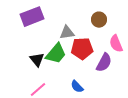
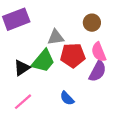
pink semicircle: (116, 44) -> (99, 52), moved
black triangle: (37, 60) -> (22, 68), turned 35

